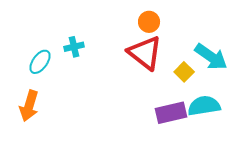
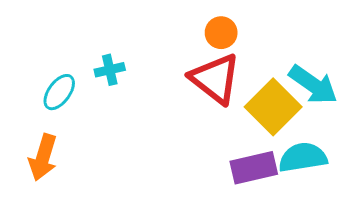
yellow square: (184, 72) -> (273, 107), size x1.8

